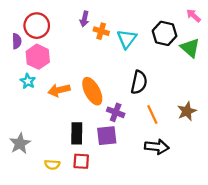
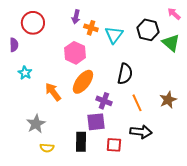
purple semicircle: (17, 41) -> (14, 45), moved
pink hexagon: (38, 57) -> (75, 53), moved
orange arrow: (59, 90) -> (53, 92), moved, turned 66
orange ellipse: (92, 91) -> (83, 82), turned 65
black rectangle: (77, 133) -> (81, 142), moved
gray star: (20, 143) -> (36, 124), moved
red square: (81, 161) -> (114, 145), moved

